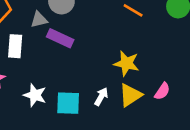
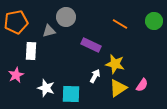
purple rectangle: (60, 38) -> (91, 45), moved
white arrow: (101, 97) -> (95, 76), moved

